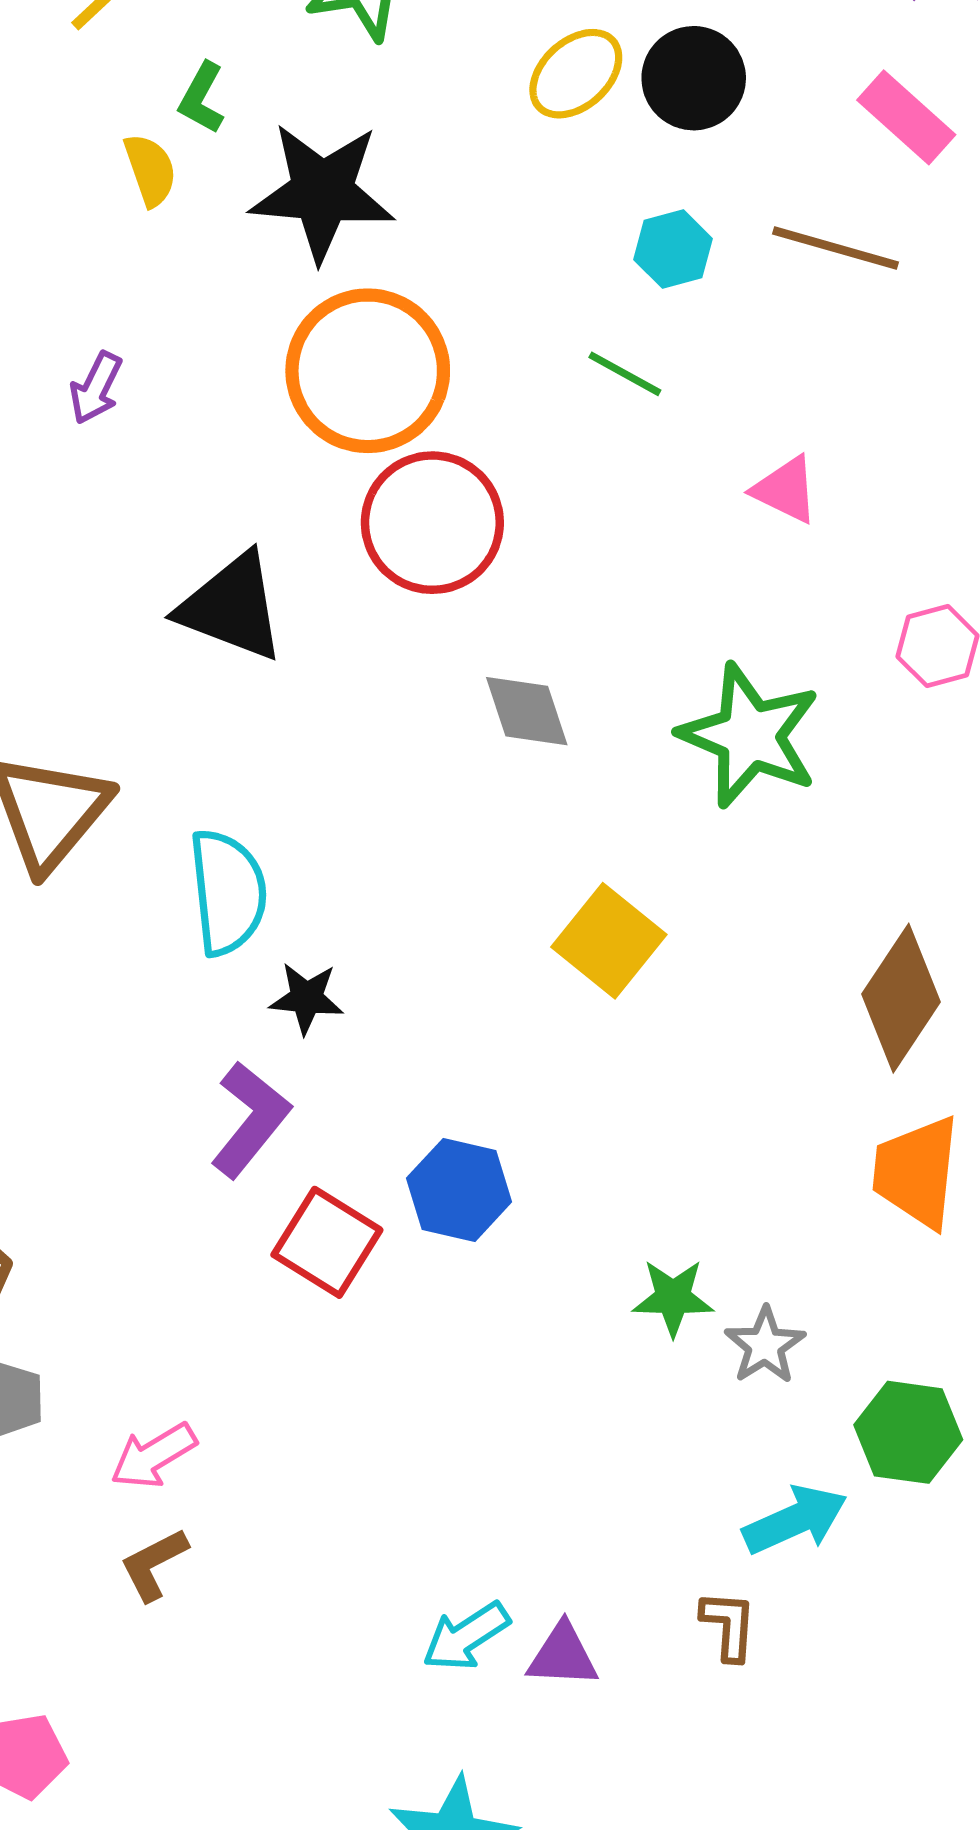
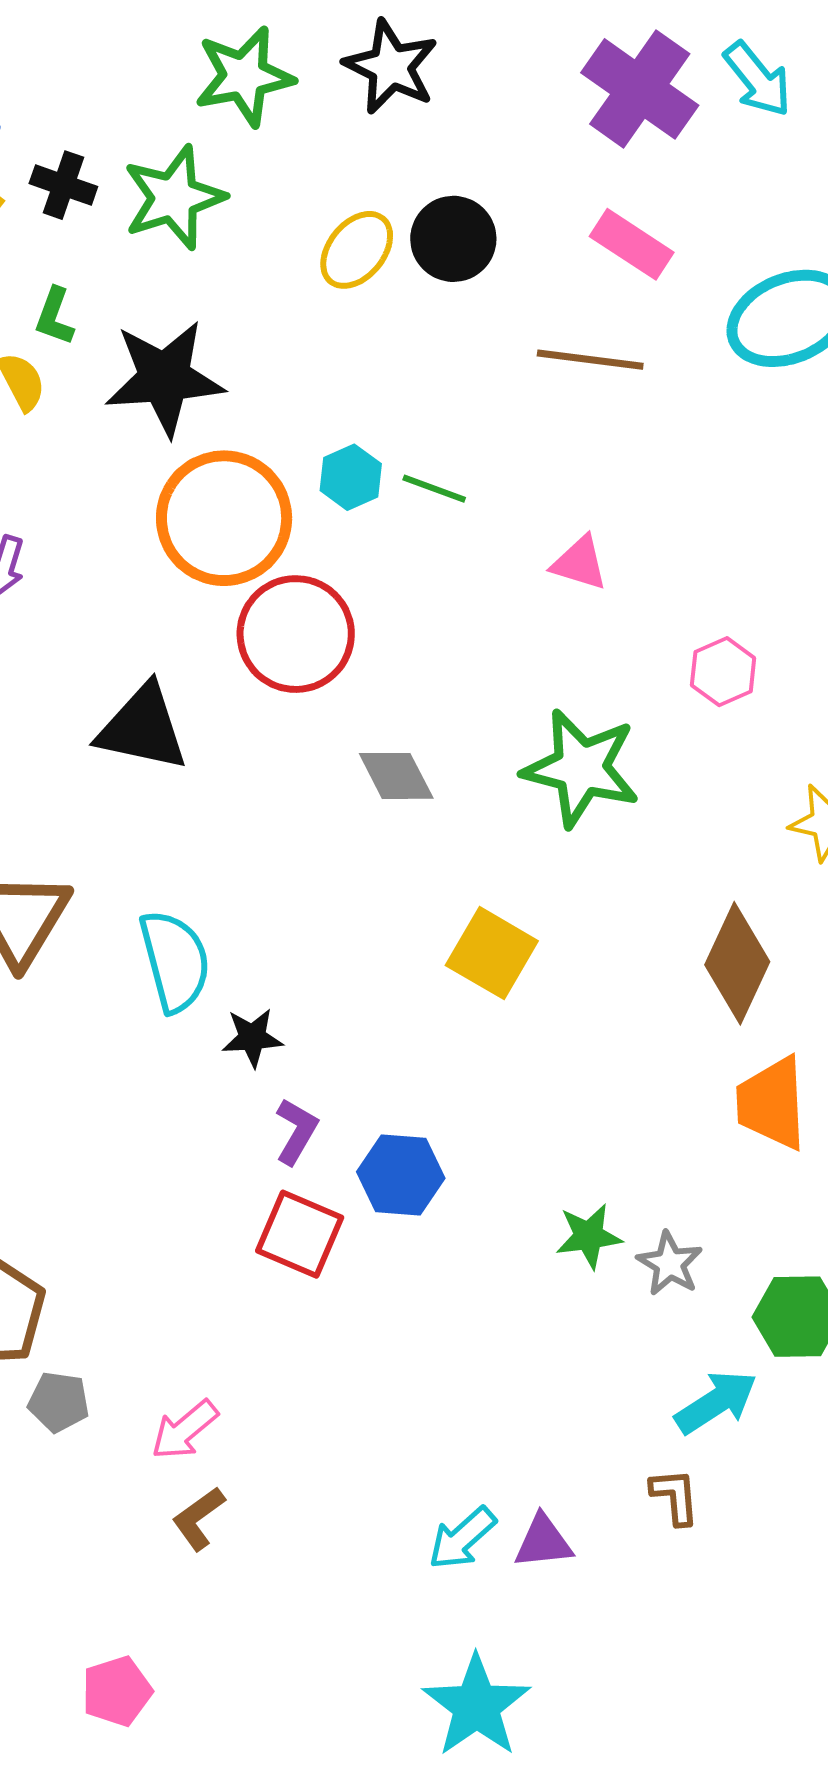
cyan hexagon: (673, 249) -> (351, 477), moved
purple L-shape: (250, 1120) -> (296, 1131), moved, size x0.7

